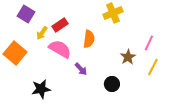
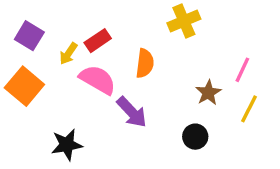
purple square: (26, 14) -> (29, 36), moved
purple arrow: (81, 69) -> (132, 112), size x1.5
black circle: (112, 84) -> (195, 137), moved

